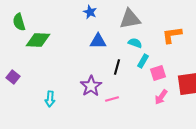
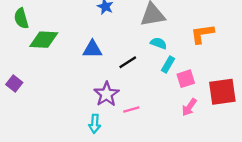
blue triangle: (98, 41) -> (92, 49), moved
black line: (117, 67) -> (128, 62), moved, turned 42
cyan arrow: (50, 99) -> (95, 124), moved

